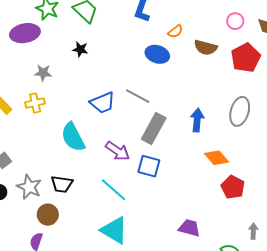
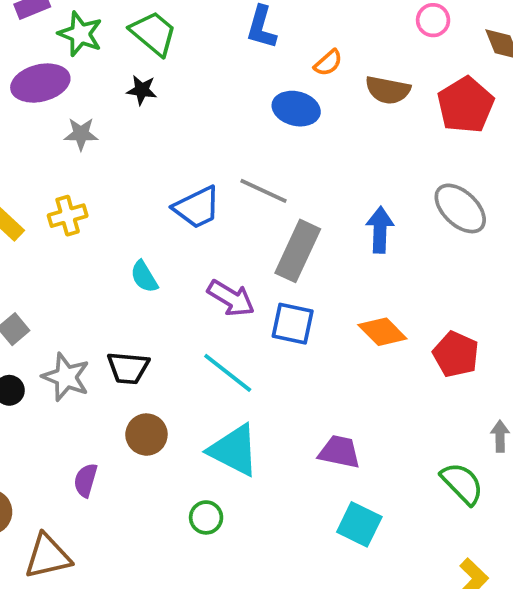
pink circle: (235, 21) -> (433, 20), moved
black star: (80, 49) -> (142, 90), moved
gray star: (43, 73) -> (81, 134), moved
gray ellipse: (240, 111) -> (460, 208), turned -60
cyan semicircle: (73, 137) -> (144, 277), size x0.6
orange diamond: (216, 158) -> (382, 332), moved
brown circle: (48, 215) -> (146, 435), moved
purple trapezoid: (189, 228) -> (339, 452), moved

